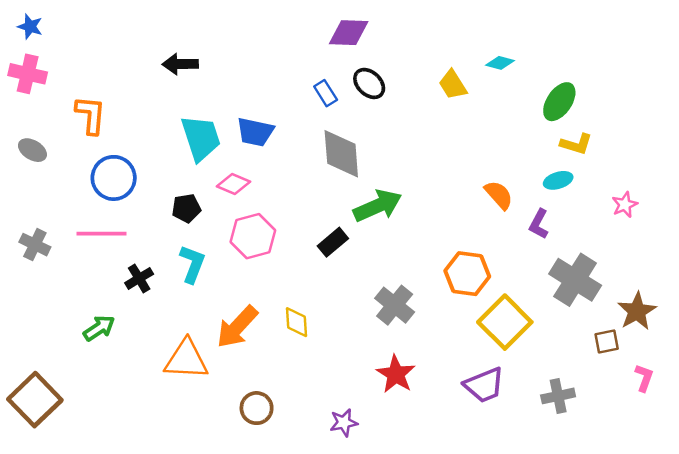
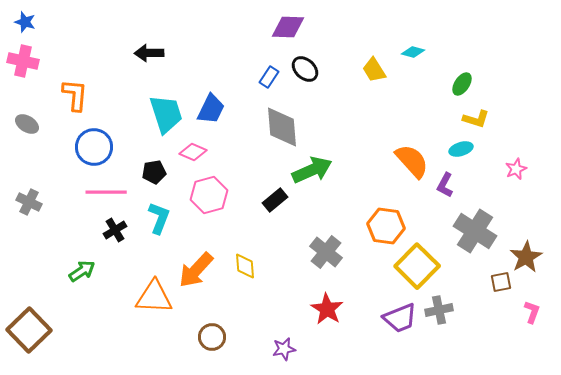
blue rectangle: (326, 93) -> (269, 77), turned 65
green ellipse: (559, 102) -> (462, 84), size x0.7
blue trapezoid: (255, 132) -> (211, 109), turned -76
orange semicircle: (499, 195) -> (412, 161), size x1.4
pink line: (101, 234) -> (106, 192), moved
gray cross: (558, 396) -> (439, 310), moved

